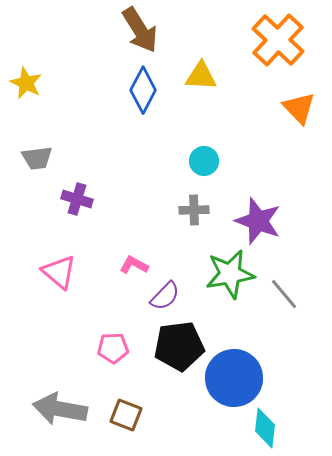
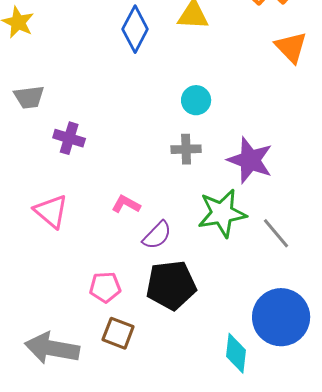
blue circle: (234, 378) -> (281, 317), moved
brown square: (126, 415) -> (118, 333), moved
cyan diamond: (265, 428) -> (236, 353), moved

